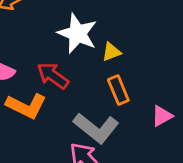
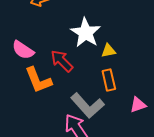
orange L-shape: (26, 106) -> (38, 80), turned 32

